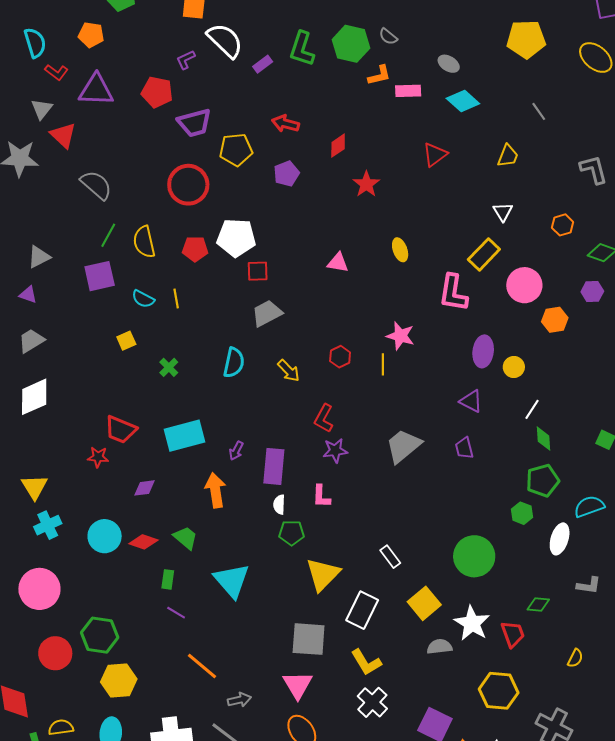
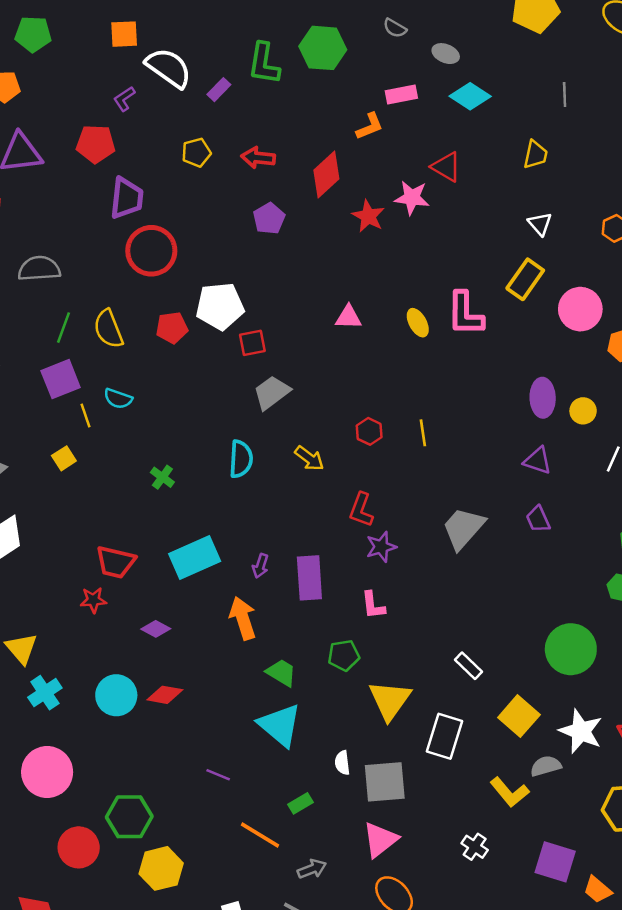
gray semicircle: (388, 37) -> (395, 28), moved
orange L-shape: (379, 75) -> (370, 126), moved
gray line: (539, 111) -> (565, 95), turned 42
purple trapezoid: (194, 123) -> (127, 198), moved, turned -60
red diamond: (338, 146) -> (326, 174), size x1.5
yellow pentagon: (236, 150) -> (196, 152), moved, size x0.7
red triangle: (435, 154) -> (446, 167), turned -44
gray semicircle: (96, 185) -> (39, 269), turned -36
yellow ellipse: (400, 250) -> (418, 323), moved
pink L-shape: (453, 293) -> (465, 314), moved
yellow line: (176, 299) -> (85, 416), moved
pink star: (400, 336) -> (412, 198), moved
yellow square: (126, 341) -> (64, 458), moved
purple diamond: (144, 488) -> (156, 629), turned 45
white semicircle: (279, 505) -> (342, 763), moved
green trapezoid: (185, 538) -> (281, 673), moved
green rectangle: (168, 579) -> (300, 803), moved, turned 60
yellow L-shape: (366, 662) -> (509, 792), moved
pink triangle: (298, 685) -> (380, 840), turned 32
white cross: (372, 702) -> (475, 847), size x0.7

